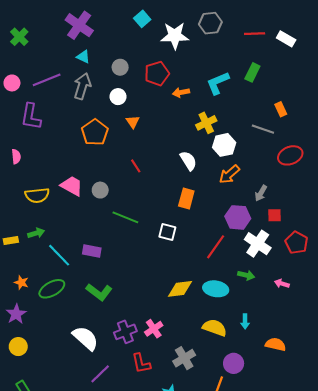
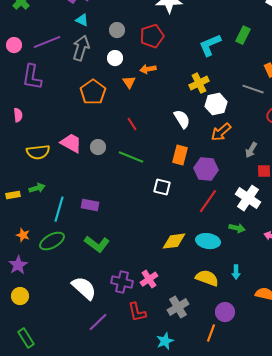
orange arrow: (181, 92) -> (148, 69), moved
green line: (125, 217) -> (131, 157), moved
purple hexagon: (238, 217) -> (206, 169), moved
cyan line: (59, 255) -> (59, 209), turned 60
purple cross: (125, 332) -> (122, 282), turned 35

